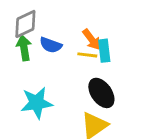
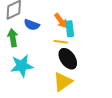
green arrow: (24, 48) -> (13, 38), moved
yellow line: (87, 55) -> (61, 42), moved

